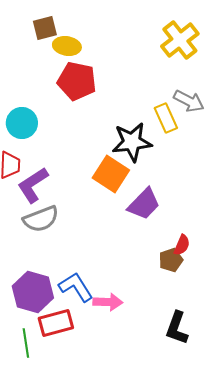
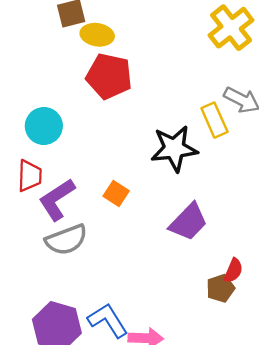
orange square: (111, 174) -> (116, 194), moved, size x0.6

